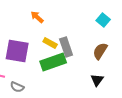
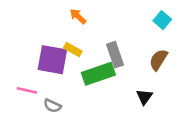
yellow rectangle: (50, 43) -> (73, 49), moved
black triangle: (97, 80) -> (144, 97), moved

